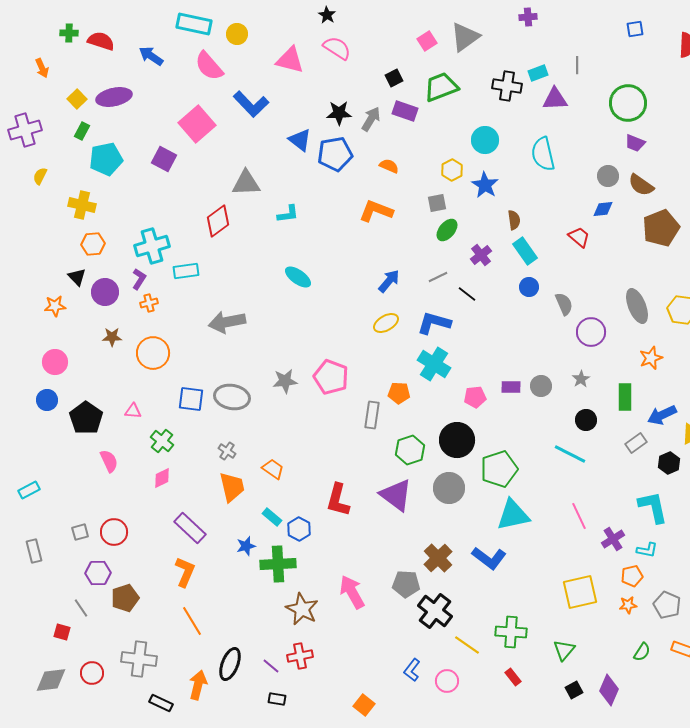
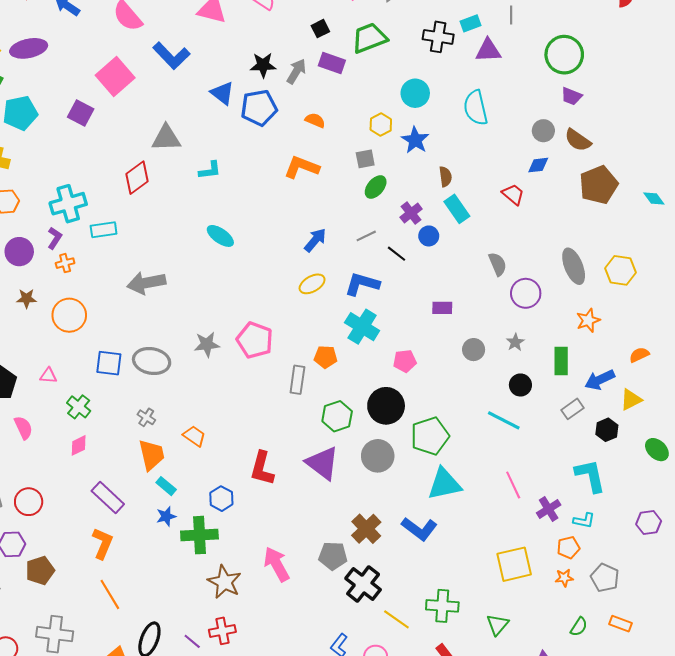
blue circle: (529, 287) -> (429, 236), moved
purple rectangle: (511, 387) -> (442, 308), moved
cyan rectangle: (272, 517) -> (166, 486), moved

